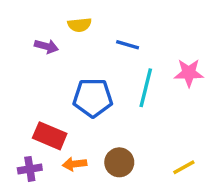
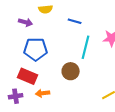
blue pentagon: (93, 98) -> (36, 49), moved
brown circle: (119, 162) -> (71, 71), moved

